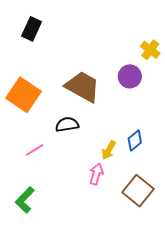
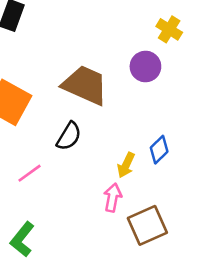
black semicircle: (67, 124) -> (69, 136), turned 135
brown square: (138, 191) -> (147, 225), moved, turned 32

